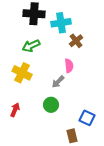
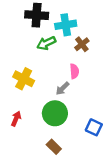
green arrow: (31, 46) -> (46, 43), moved
green circle: (51, 105) -> (55, 113), size x1.5
brown rectangle: (72, 136) -> (54, 147), moved, turned -32

